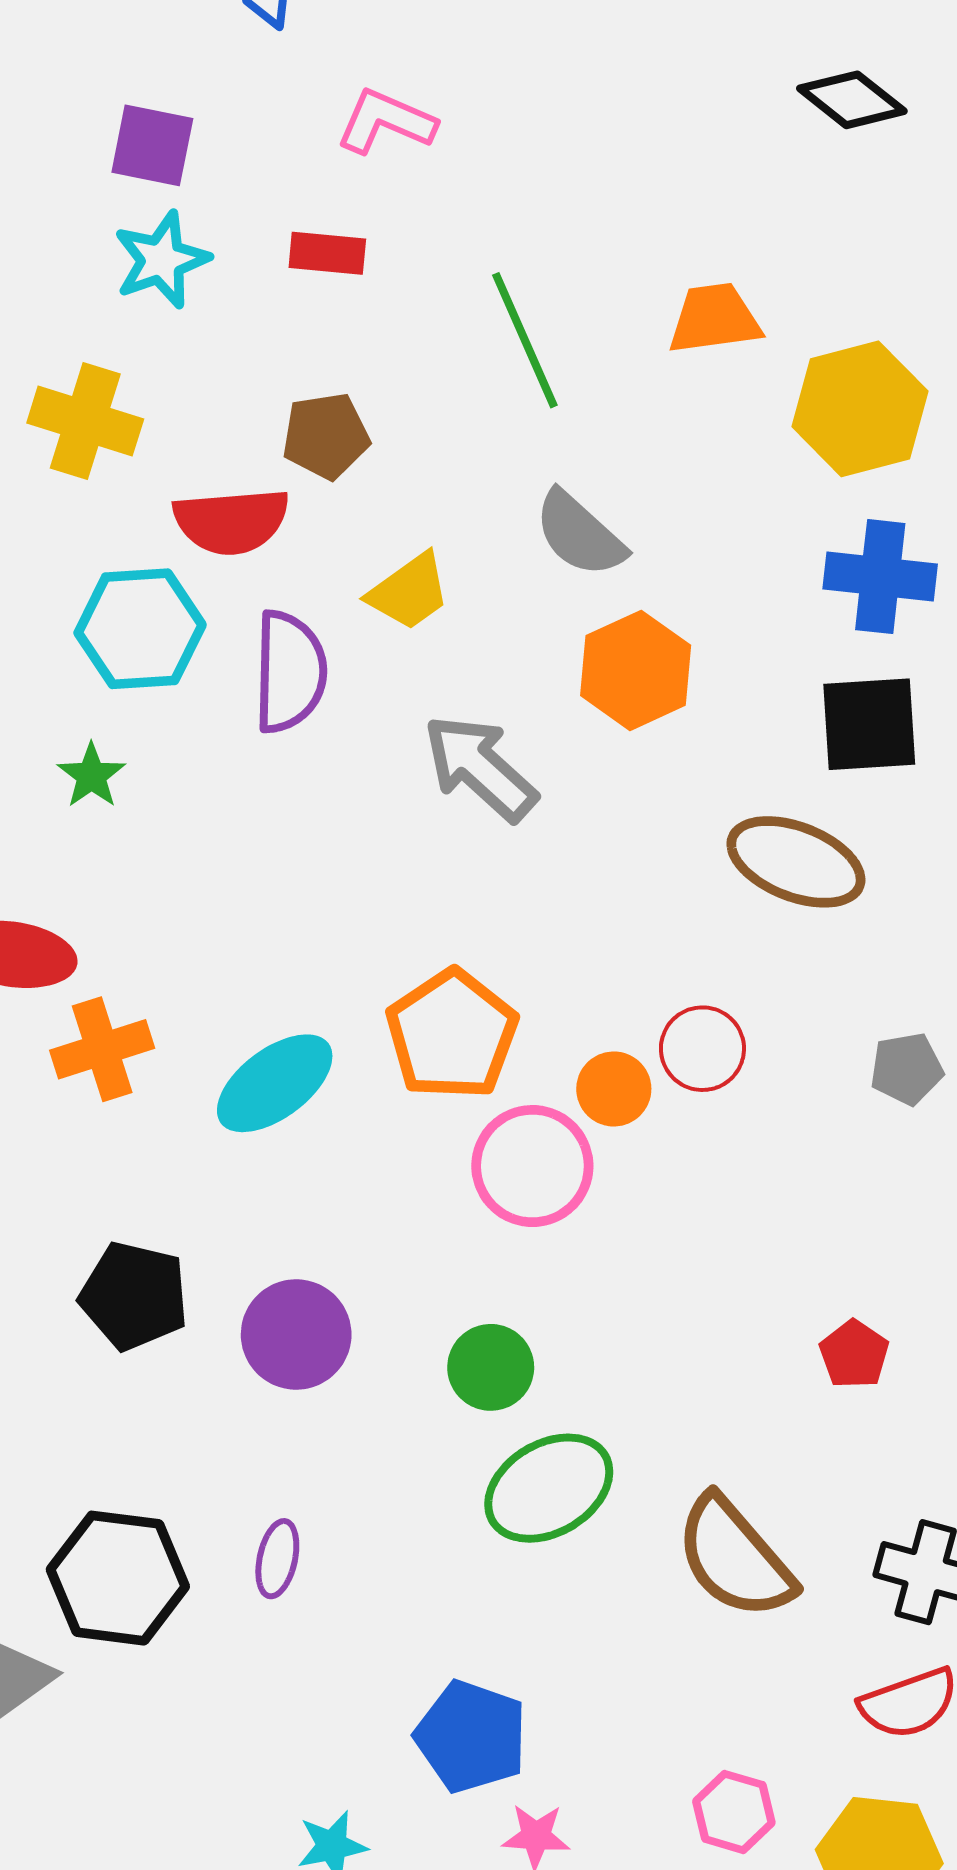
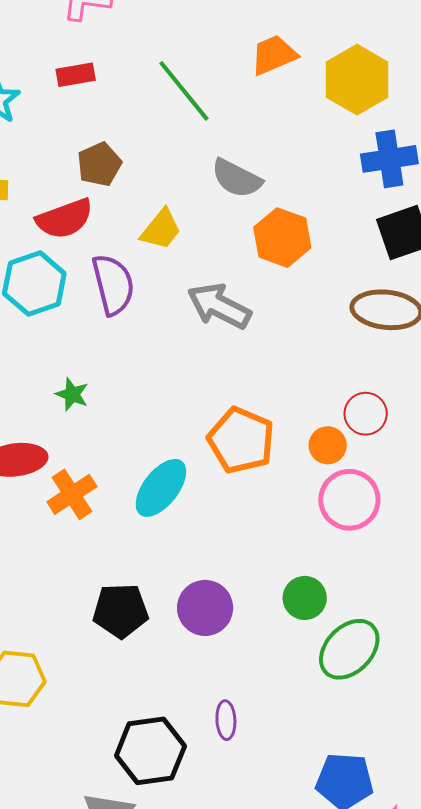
green star: (91, 776) -> (72, 394), moved
pink circle: (532, 1166) -> (349, 500), moved

